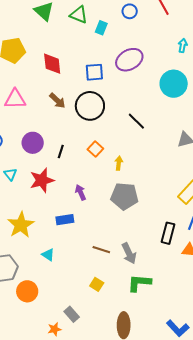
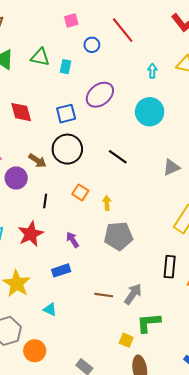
brown arrow: (57, 101) -> (37, 161), moved
purple circle: (33, 143) -> (16, 178), moved
gray arrow: (129, 253) -> (133, 294), turned -110
yellow square: (97, 284) -> (126, 340), moved

